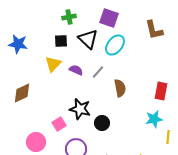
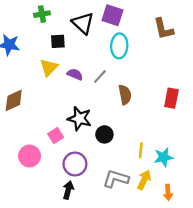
green cross: (69, 17) -> (42, 14), moved
black triangle: (88, 39) -> (83, 23), moved
cyan ellipse: (115, 45) -> (119, 46), turned -35
cyan star: (154, 119) -> (163, 157), moved
yellow line: (168, 137) -> (141, 150), moved

